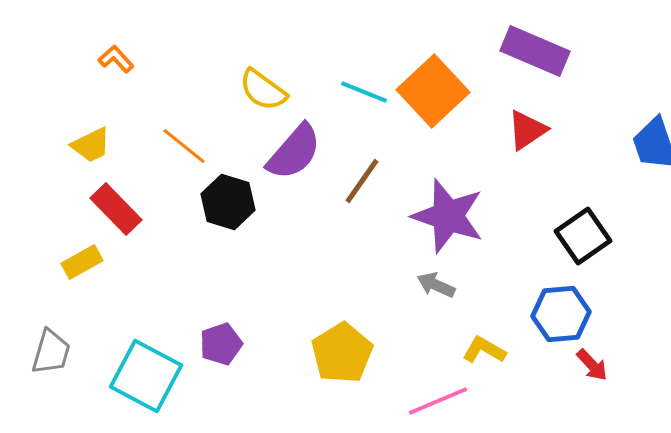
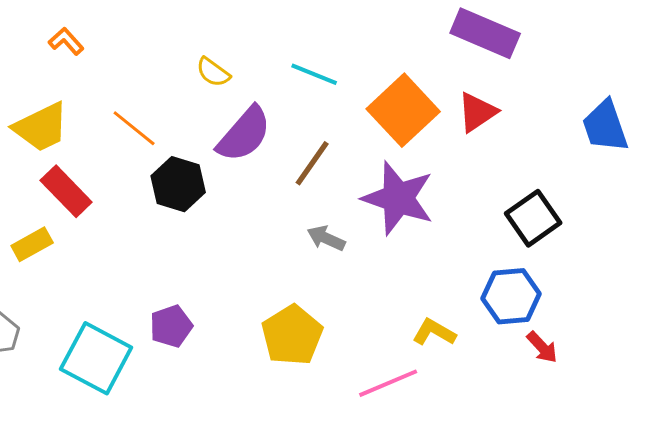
yellow semicircle: (263, 90) -> (213, 72), size x0.7
orange square: (433, 91) -> (403, 110), moved
yellow trapezoid: (91, 145) -> (41, 127), size x1.4
gray arrow: (436, 285) -> (326, 238), moved

